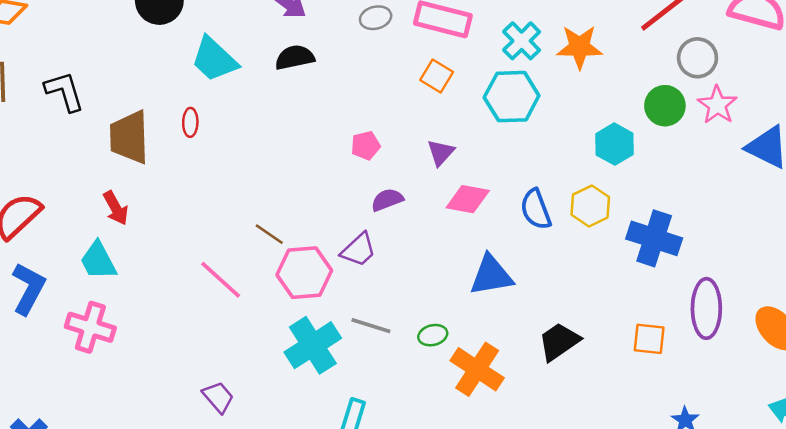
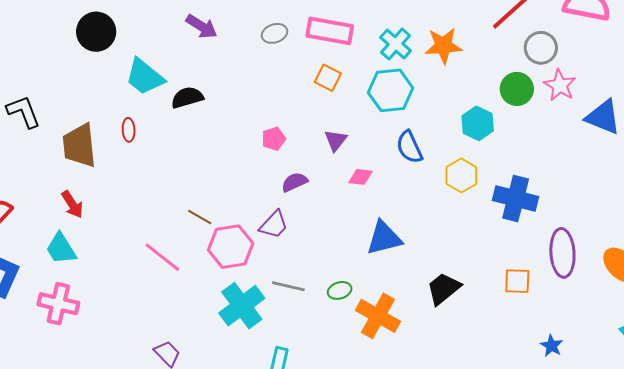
black semicircle: (295, 57) -> (187, 97), moved
pink diamond: (468, 199) -> (360, 177), size x0.7
blue semicircle: (536, 209) -> (409, 147), moved

